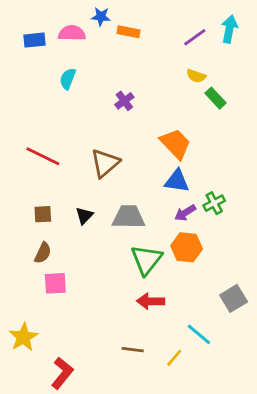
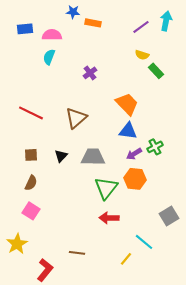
pink semicircle: (72, 33) -> (52, 35), moved
pink square: (55, 283) -> (31, 211), moved, turned 36
brown line: (133, 350) -> (77, 253), moved

